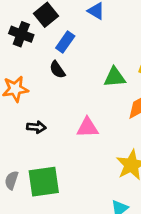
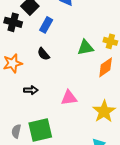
black semicircle: (57, 70) -> (43, 54), moved
pink triangle: (87, 127) -> (69, 98), moved

